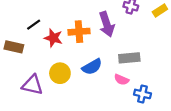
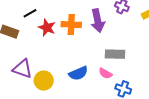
blue semicircle: (92, 67) -> (78, 73), moved
yellow circle: (60, 73) -> (44, 81), moved

